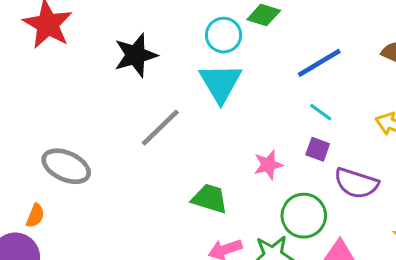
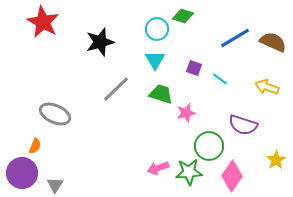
blue line: (319, 63) -> (235, 38), moved
cyan triangle: (220, 83) -> (155, 60), size x0.7
purple square: (318, 149) -> (194, 68), moved
green trapezoid: (210, 199) -> (161, 94), moved

